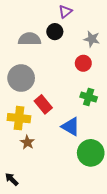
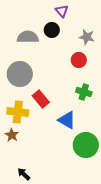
purple triangle: (65, 12) -> (62, 11), turned -32
brown star: (27, 142) -> (12, 135), moved
black arrow: (12, 179) -> (24, 174), moved

